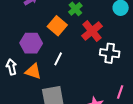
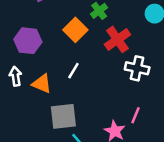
purple hexagon: (31, 43) -> (28, 41), moved
pink line: (120, 92) -> (135, 115), moved

